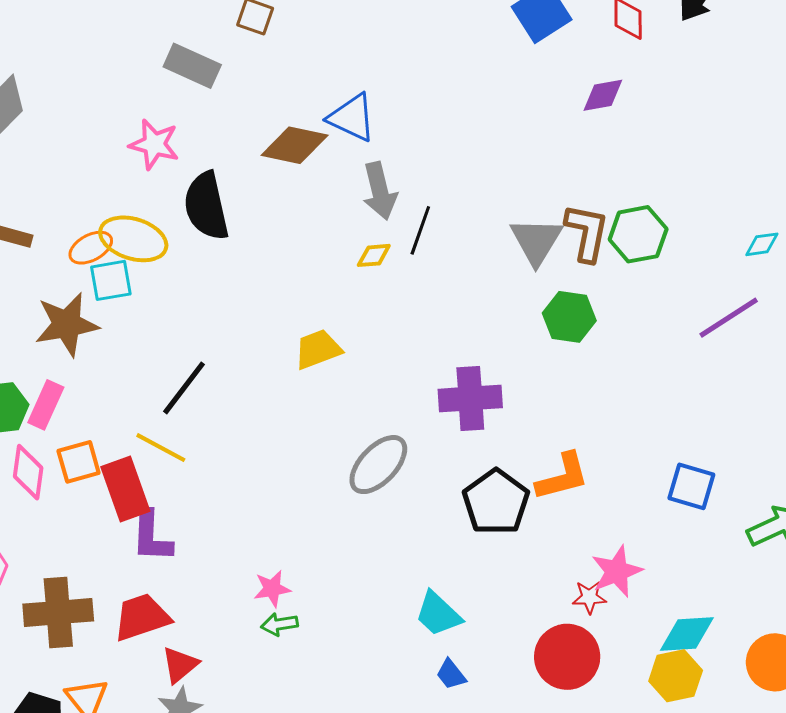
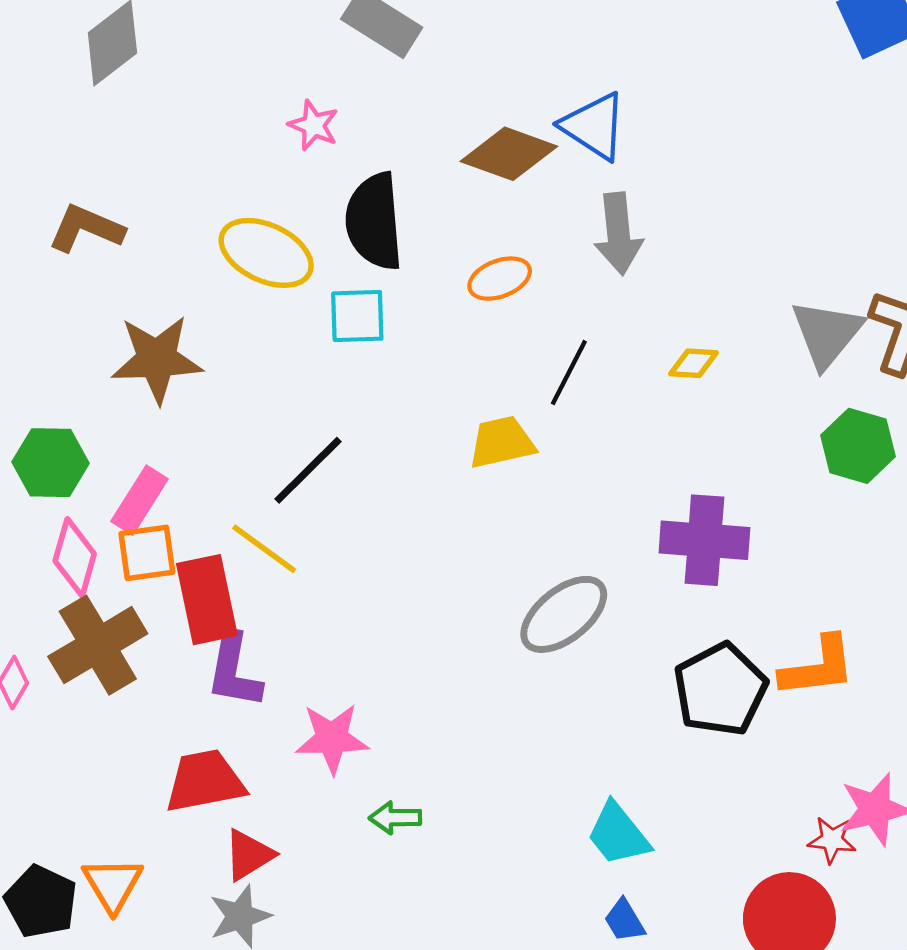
pink star: (154, 144) -> (314, 125), size x0.7
black line: (420, 230) -> (569, 372), moved
orange ellipse: (91, 248) -> (500, 279), moved
yellow diamond: (374, 255) -> (694, 363), moved
cyan square: (111, 280) -> (357, 316), moved
pink rectangle: (46, 405) -> (139, 500), moved
pink star: (272, 589) -> (332, 738), moved, size x1.4
brown cross: (58, 613) -> (98, 645), moved, turned -34

